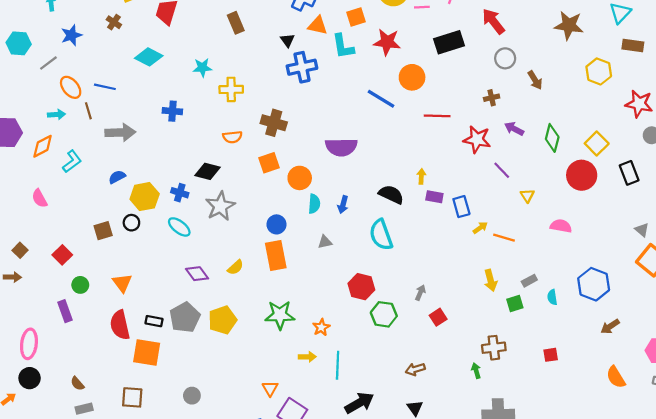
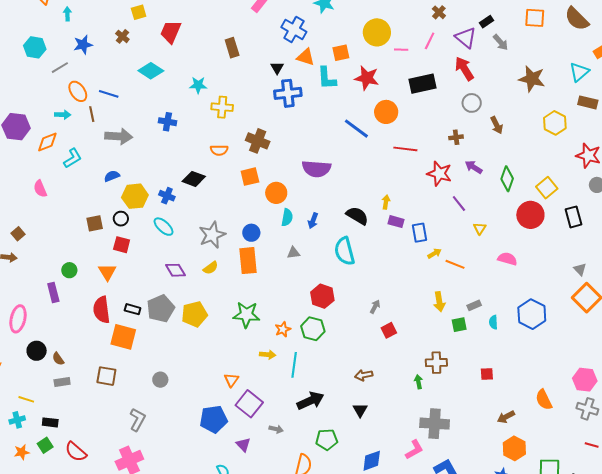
gray star: (220, 206) -> (212, 235), moved
red square: (62, 255) -> (122, 245), moved, turned -36
green hexagon: (384, 314) -> (313, 329), moved
brown arrow: (610, 326) -> (506, 417), moved
black circle: (30, 378) -> (37, 351), moved

